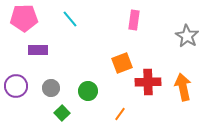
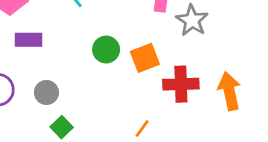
gray star: (187, 36) -> (192, 20), moved
green circle: (88, 91) -> (106, 50), moved

